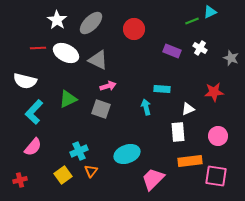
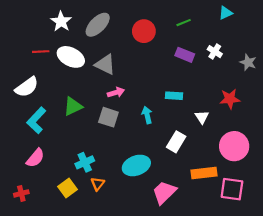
green line: (192, 21) -> (184, 23), moved
white semicircle: (25, 81) -> (27, 87), turned -50
cyan arrow: (146, 107) -> (147, 115), moved
white triangle: (188, 109) -> (202, 117), turned -40
white rectangle: (178, 132) -> (176, 142), moved, turned 36
pink circle: (218, 136) -> (234, 146), size x1.4

